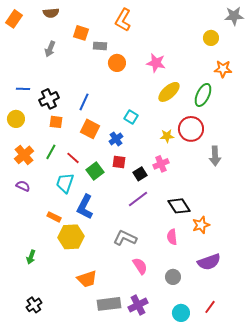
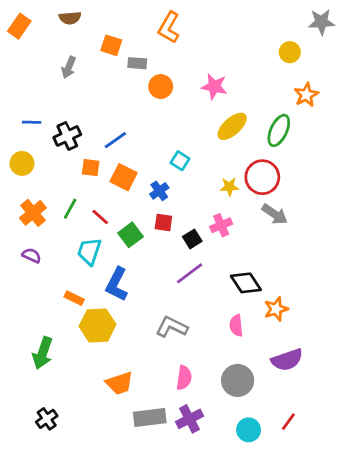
orange star: (223, 69) -> (306, 95), turned -30
blue line: (84, 102) -> (115, 140), turned 30
orange square: (56, 122) -> (91, 168), moved
gray arrow: (215, 156) -> (275, 214), moved, turned -54
green arrow: (31, 257) -> (43, 353), size x1.6
pink semicircle: (140, 266) -> (184, 378), moved, turned 42
gray circle: (173, 277) -> (238, 380), size x1.5

